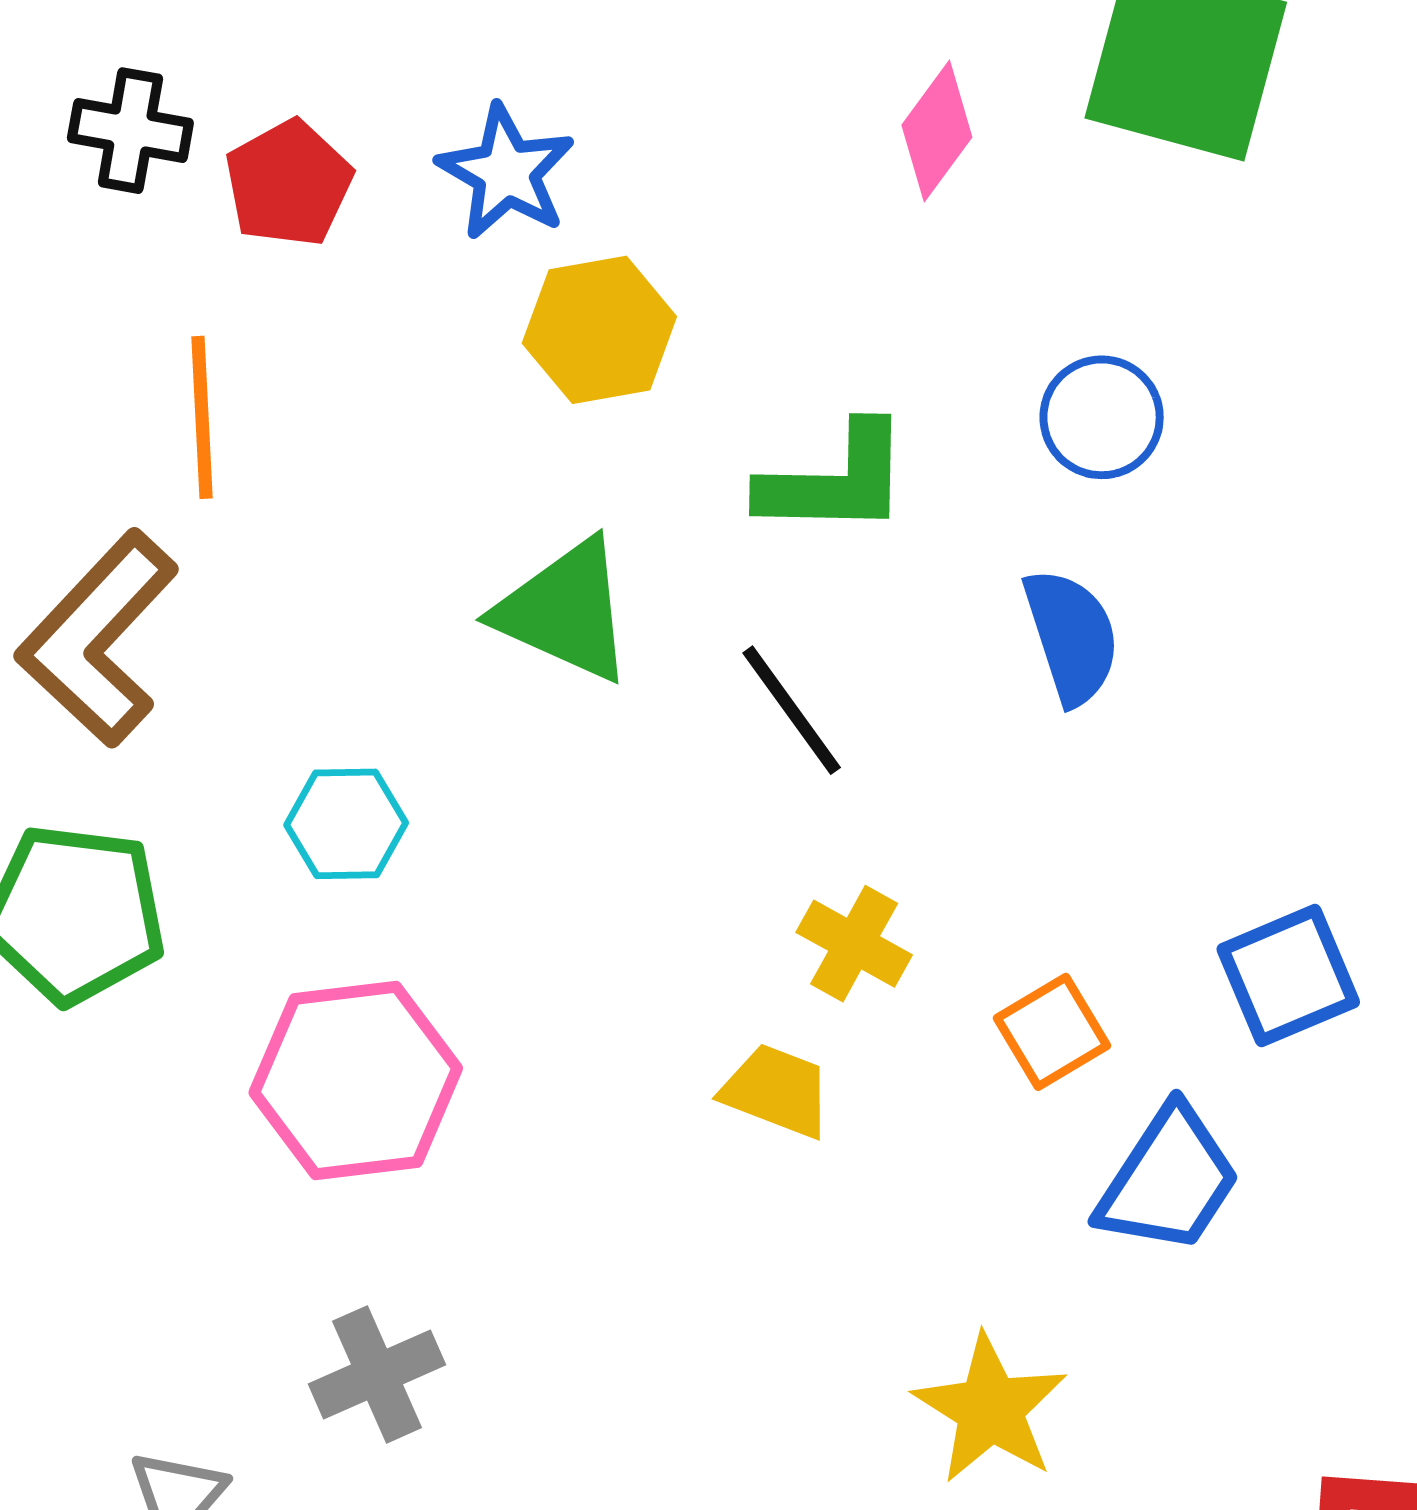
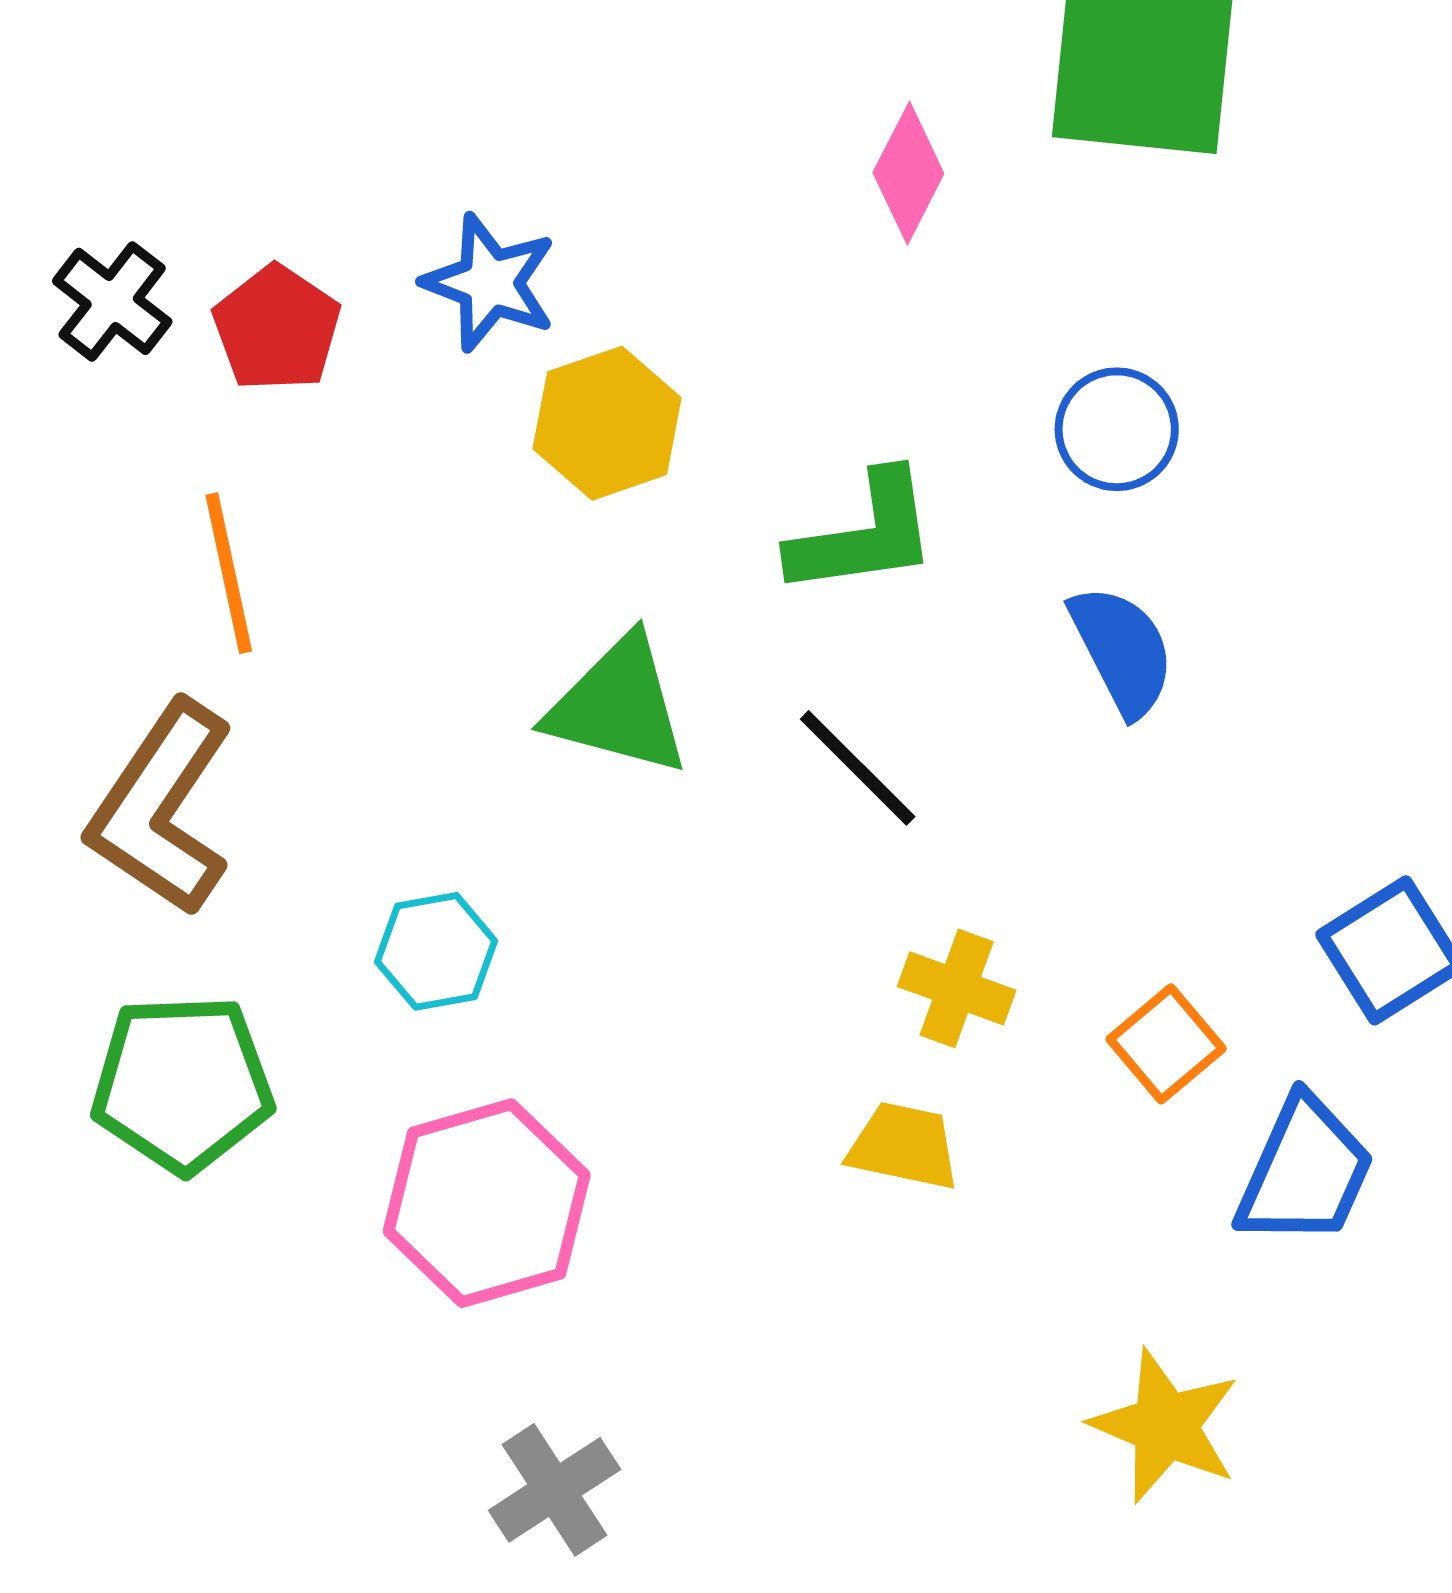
black cross: (130, 131) -> (112, 301), turned 37

